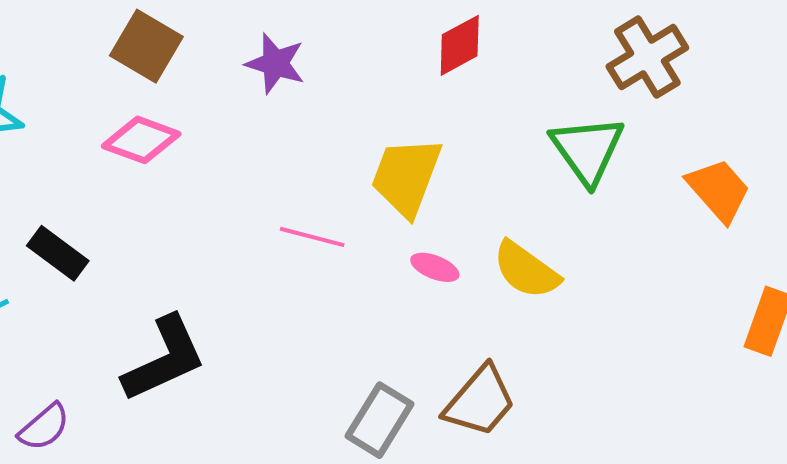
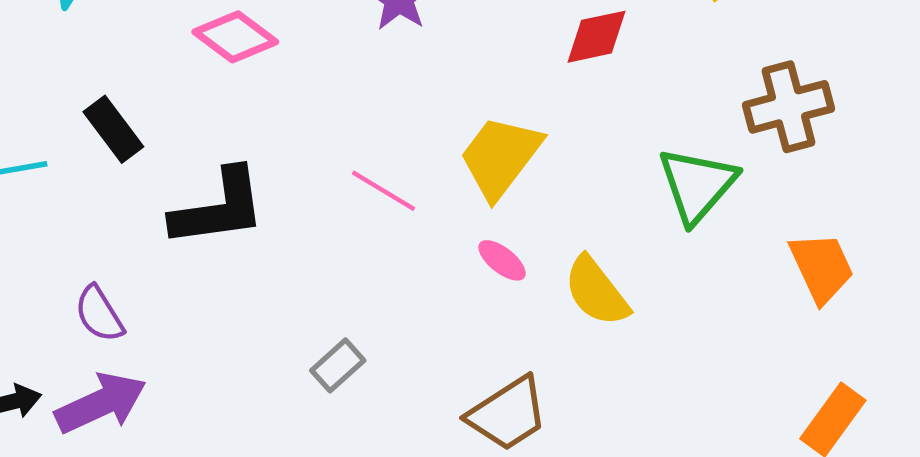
black L-shape: (164, 359) -> (219, 208), moved
gray rectangle: (380, 420) -> (338, 365), moved, size x0.7
purple semicircle: (44, 427) -> (99, 314), moved, turned 82

